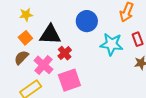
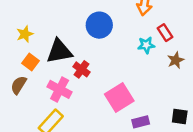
cyan star: (112, 44) -> (146, 45), moved, size x0.6
brown semicircle: (21, 57) -> (19, 85), moved
pink square: (69, 80) -> (119, 97), moved

